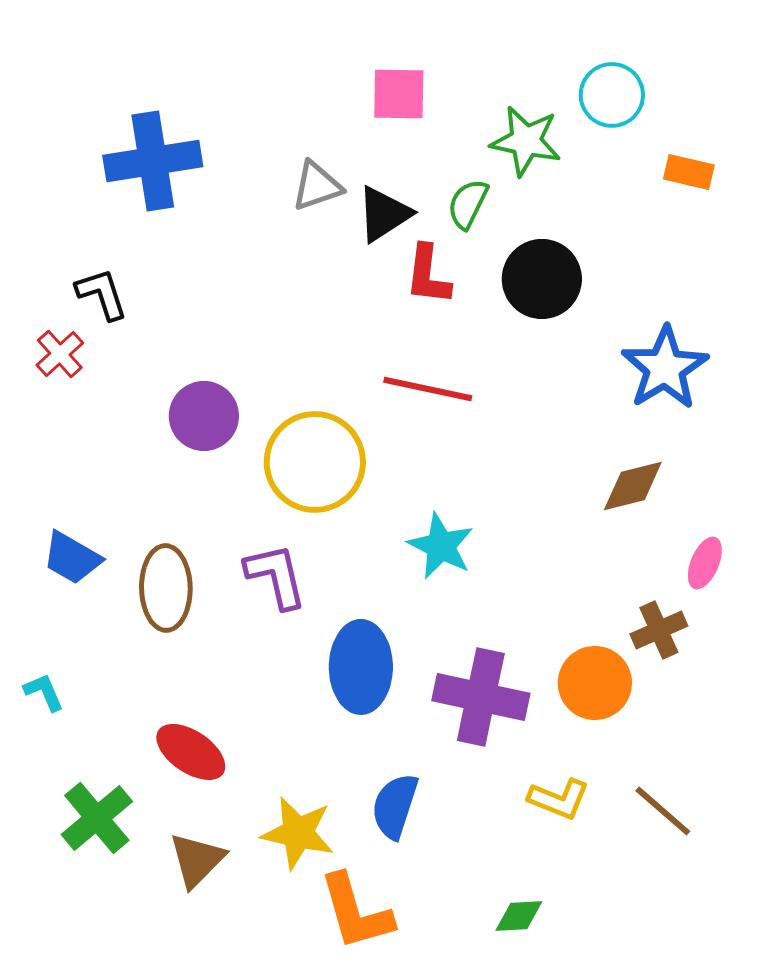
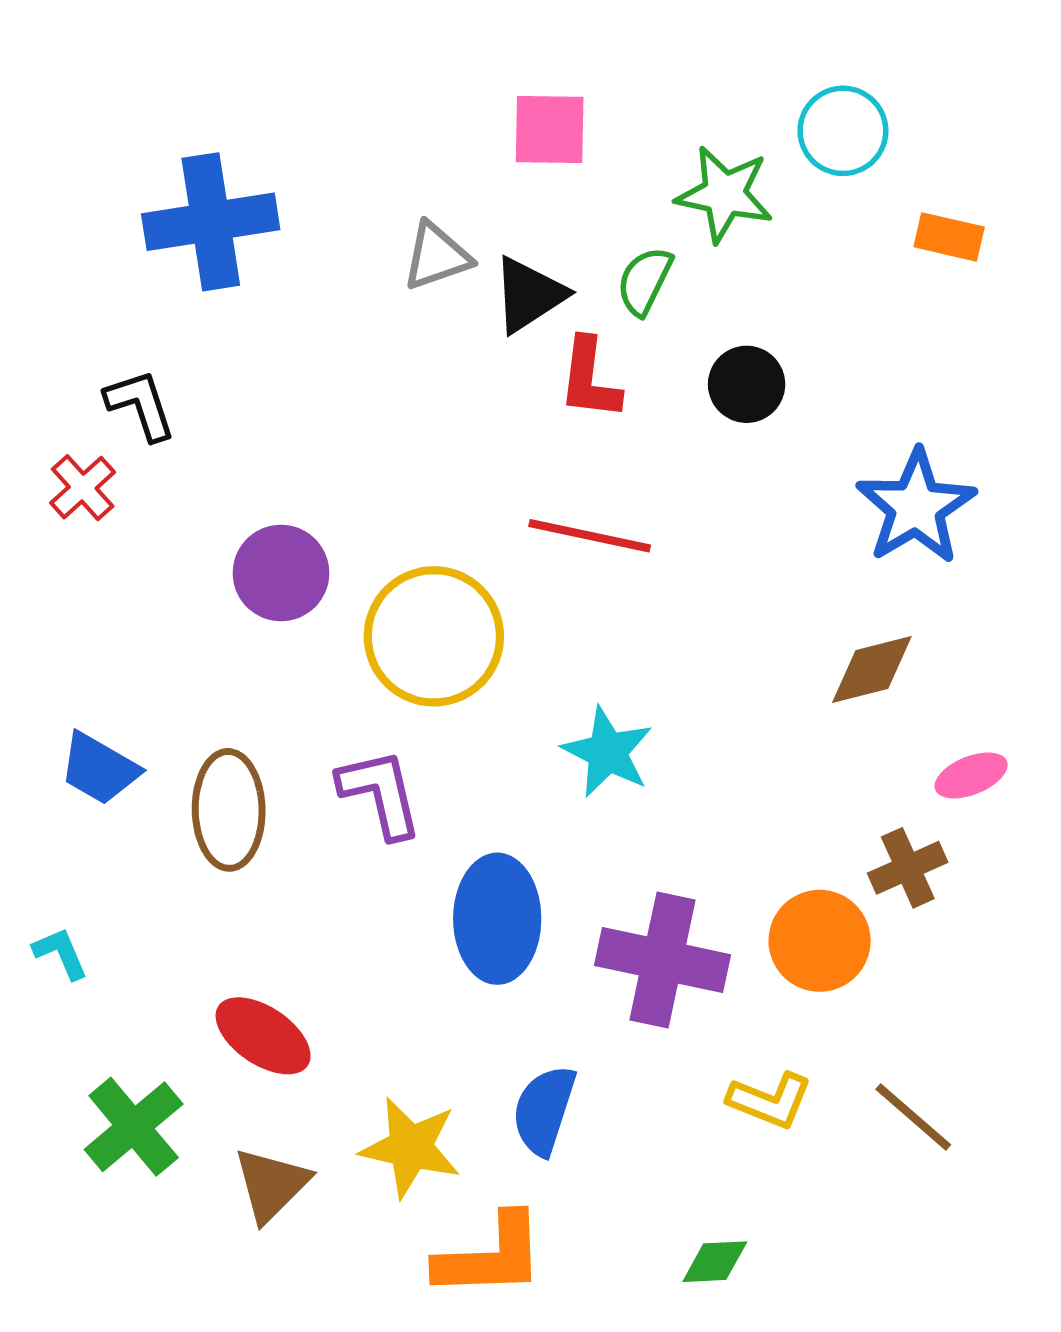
black circle: (542, 279) -> (747, 384), size x0.7
pink ellipse: (705, 563) -> (971, 775), turned 45
orange L-shape: (356, 912) -> (490, 1256), turned -76

